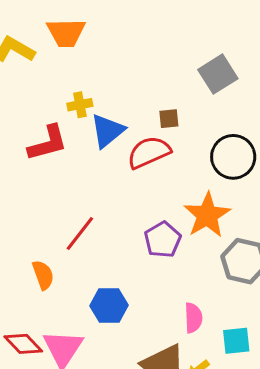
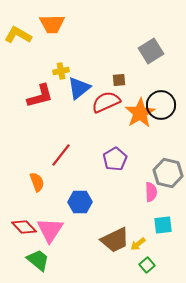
orange star: (207, 215) -> (140, 113), moved
pink semicircle: (193, 318) -> (151, 192), moved

